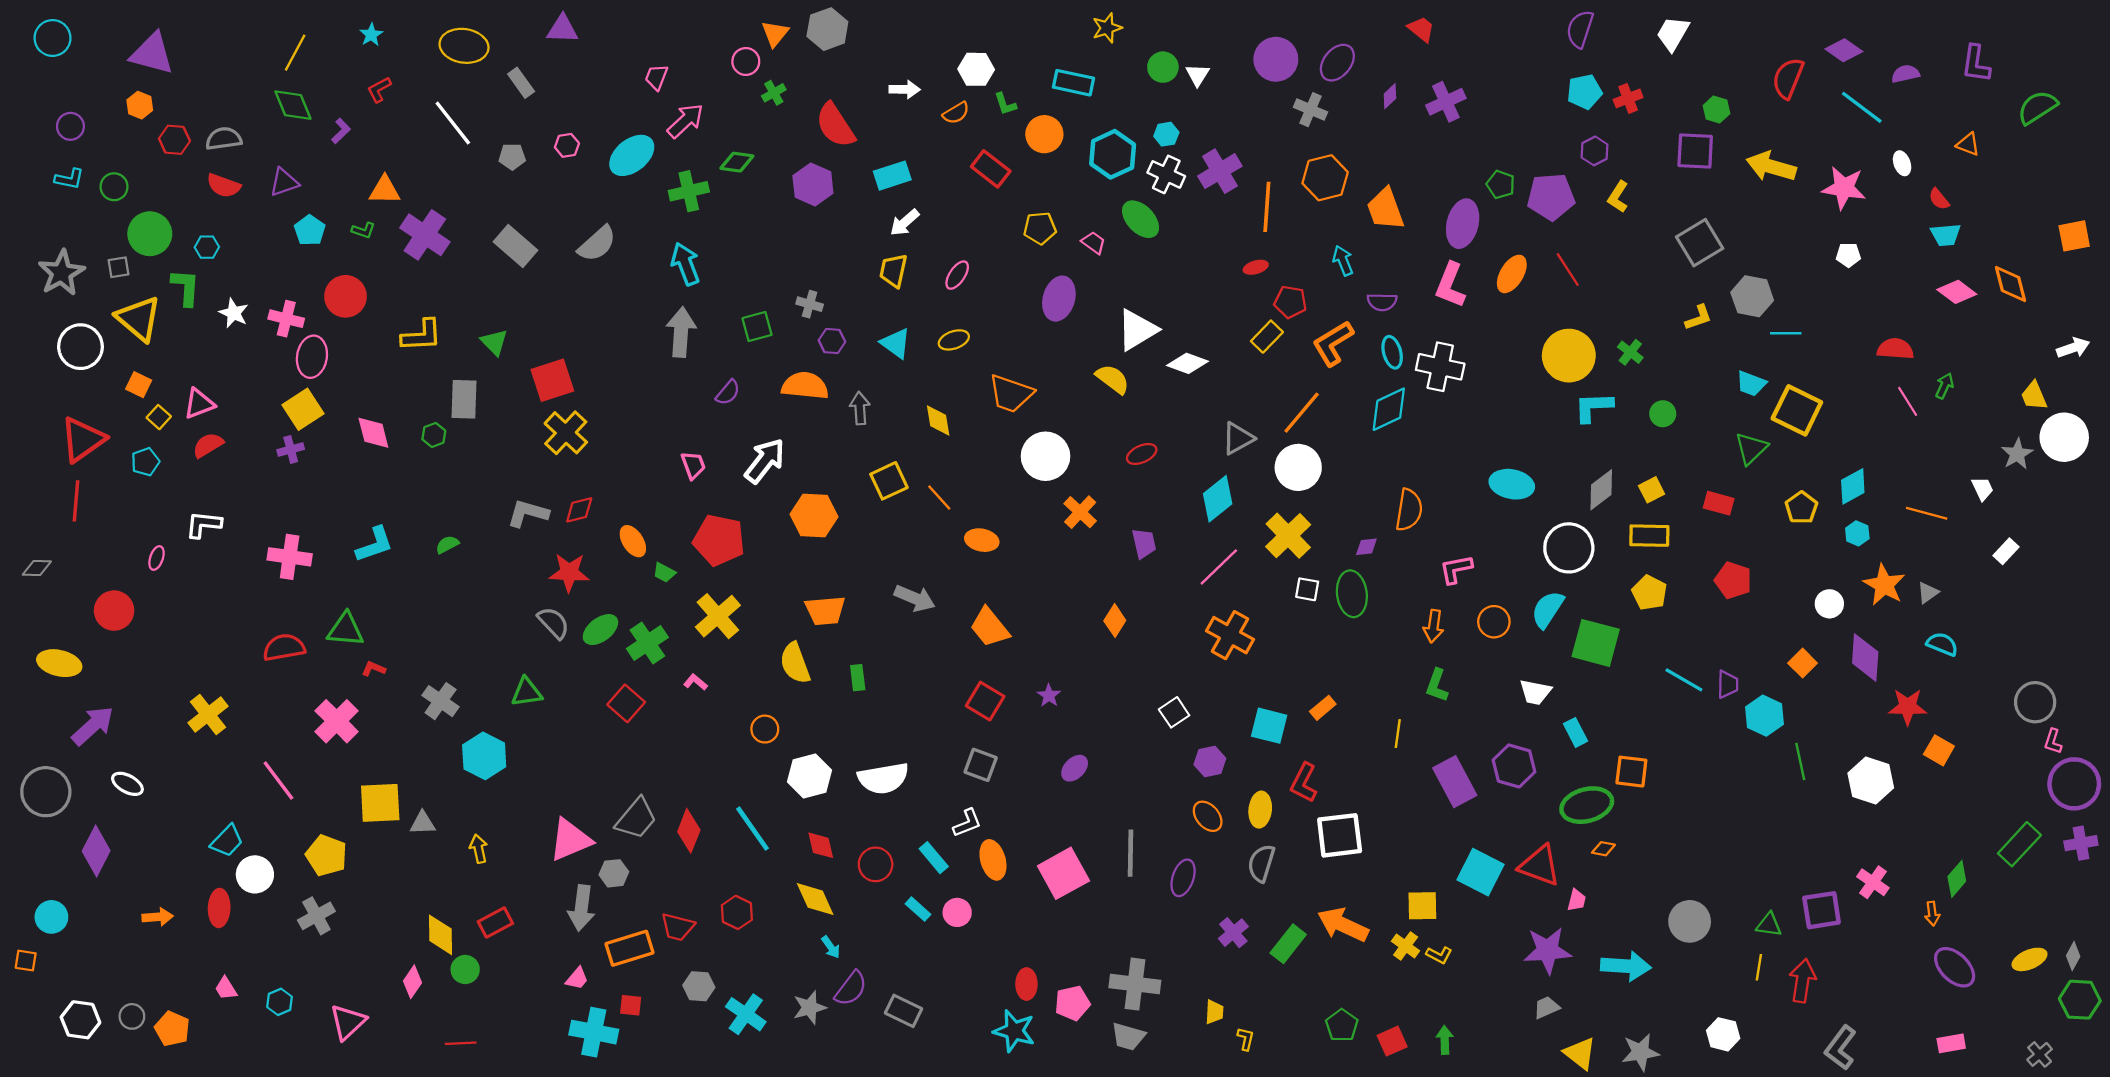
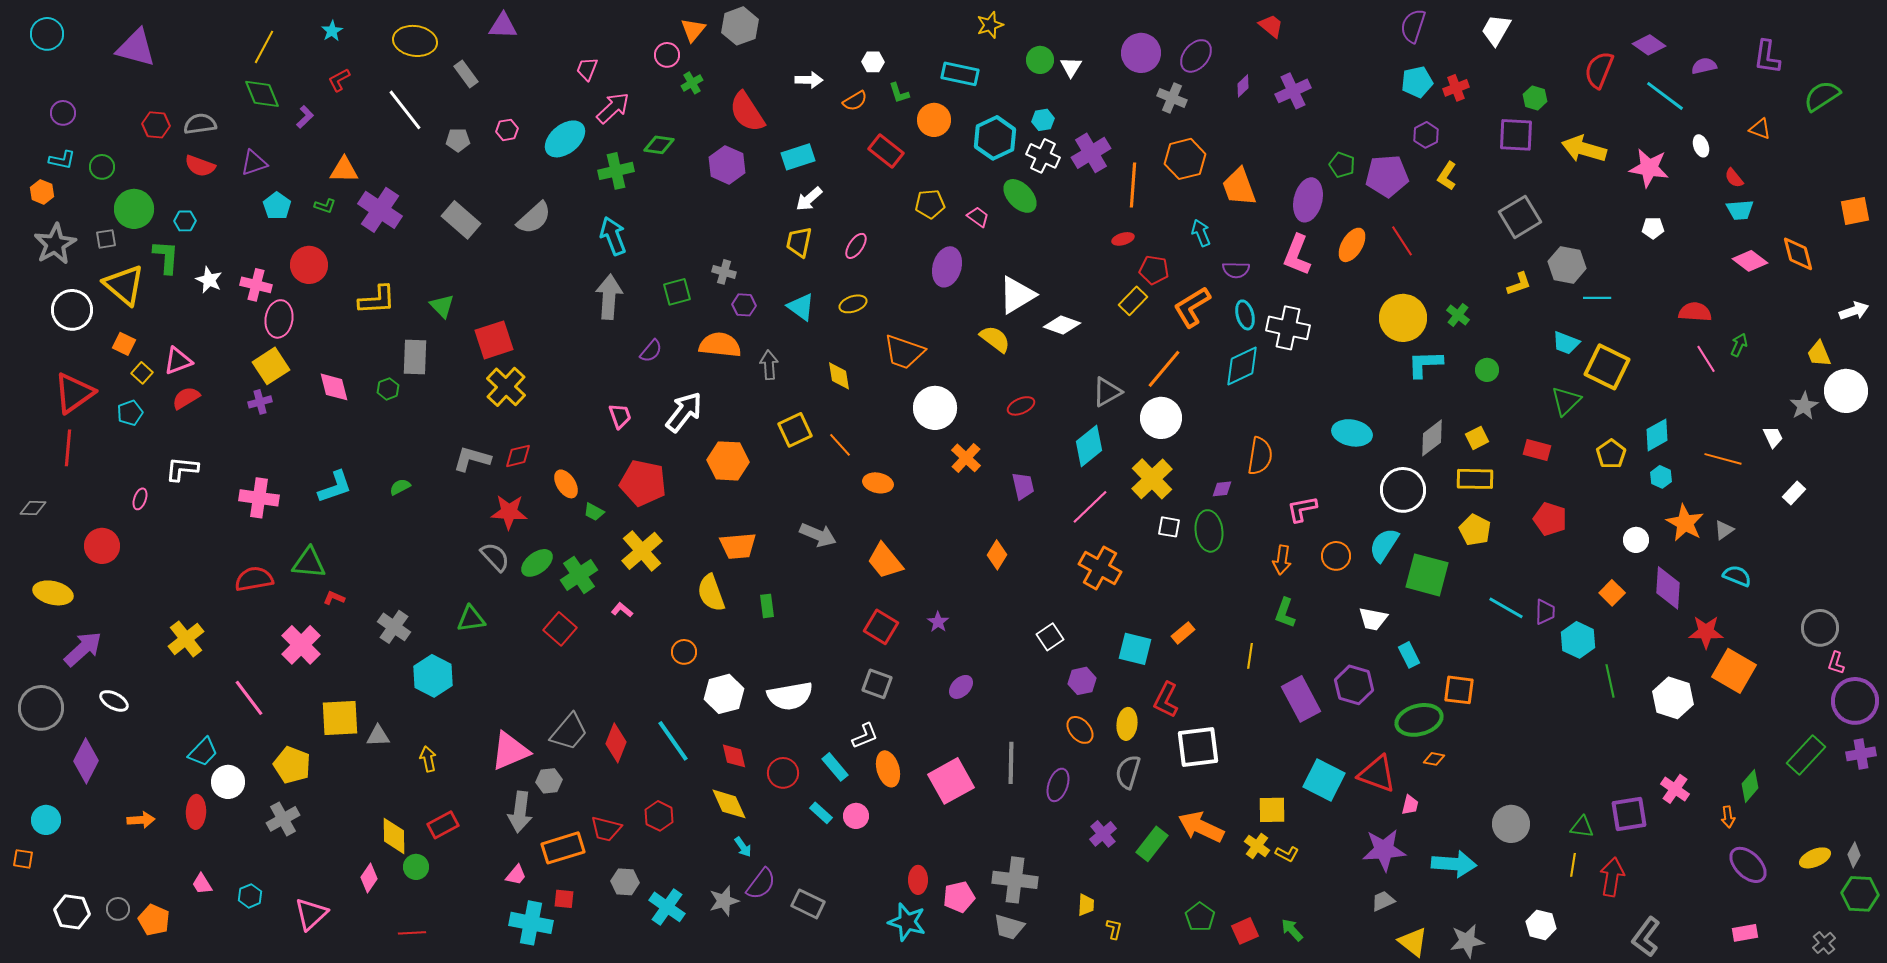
white hexagon: (976, 69) -> (873, 62), size x0.7
orange hexagon: (140, 105) -> (42, 192), moved
orange square: (1939, 750) -> (1734, 671), size x1.6
green arrow: (1445, 1040) -> (1292, 930), turned -40

